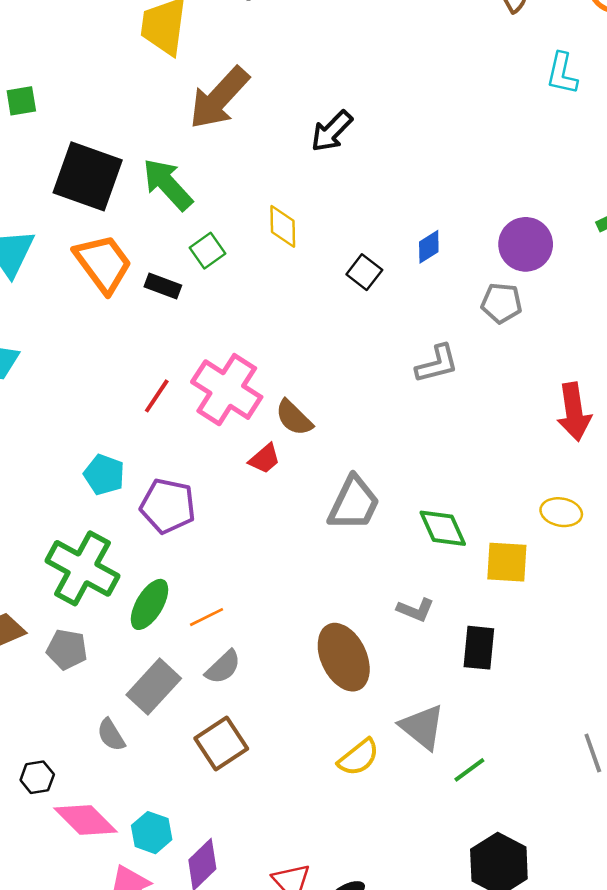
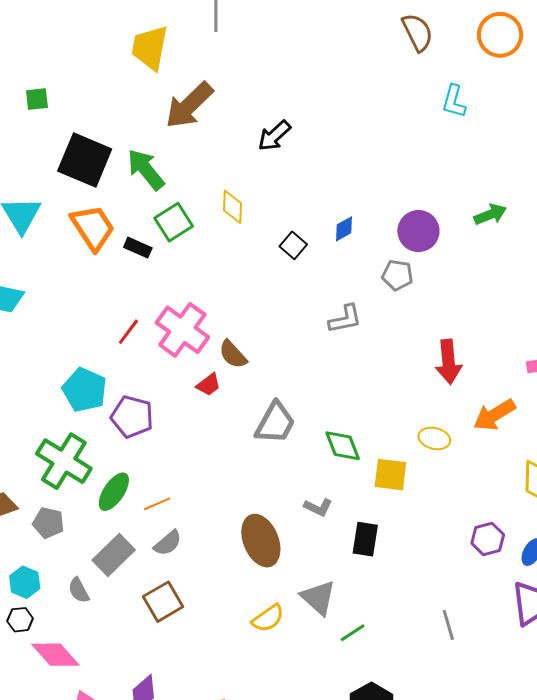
green square: (208, 251) -> (174, 222), size x1.4
cyan pentagon: (104, 475) -> (85, 390), size x1.4
cyan hexagon: (152, 833) -> (25, 582), moved

